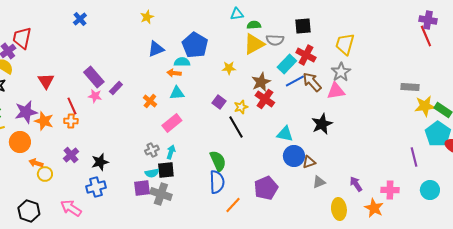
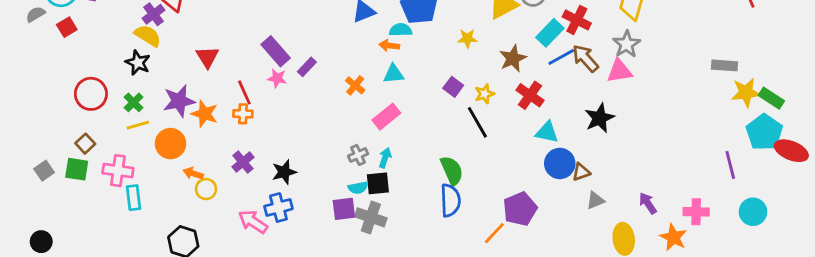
red cross: (265, 99) -> (530, 95), moved
orange line: (233, 205) -> (494, 233), moved
pink arrow: (71, 208) -> (253, 222), moved

